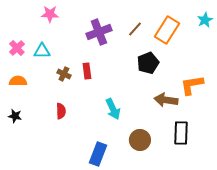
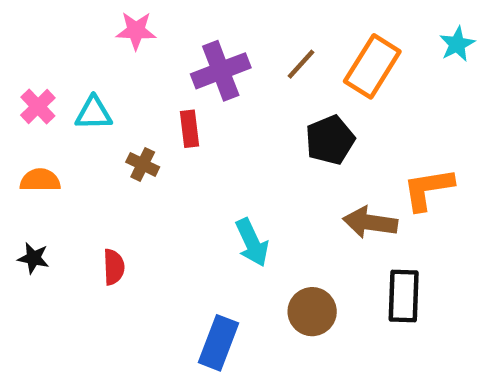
pink star: (50, 14) -> (136, 31), moved
red rectangle: (87, 71) -> (190, 129), moved
red semicircle: (61, 111) -> (114, 267), moved

